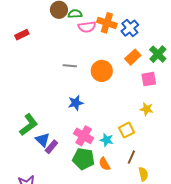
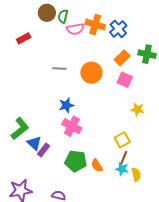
green semicircle: (75, 14) -> (63, 16), turned -72
red rectangle: (22, 35) -> (24, 38), moved
green cross: (158, 54) -> (147, 54), turned -30
pink square: (149, 79) -> (125, 80), moved, turned 35
yellow square: (127, 130) -> (122, 140), moved
pink cross: (84, 136) -> (72, 126), moved
cyan star: (107, 140) -> (122, 169), moved

